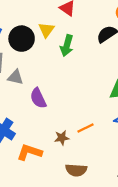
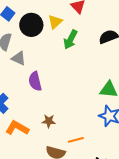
orange line: (85, 128) -> (76, 140), moved

